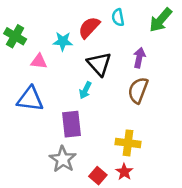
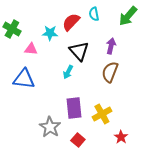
purple rectangle: (72, 124) -> (74, 108), moved
yellow cross: (128, 143) -> (102, 114), turned -36
red star: (124, 172) -> (121, 137), moved

